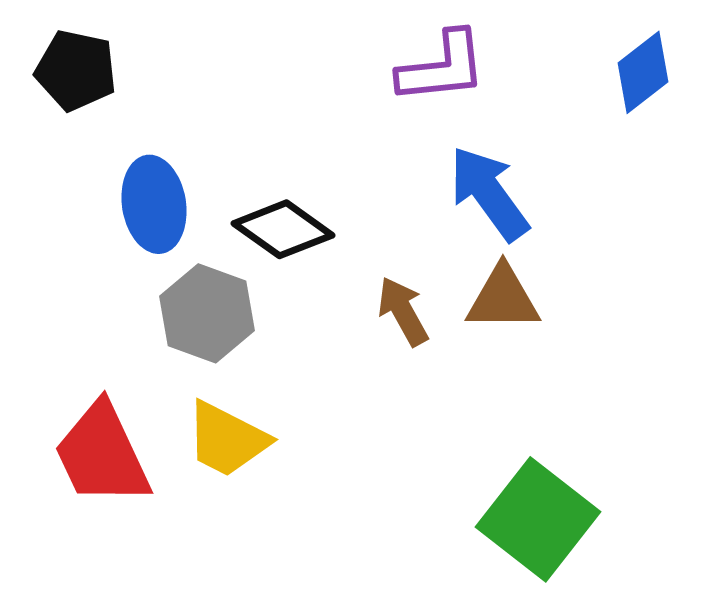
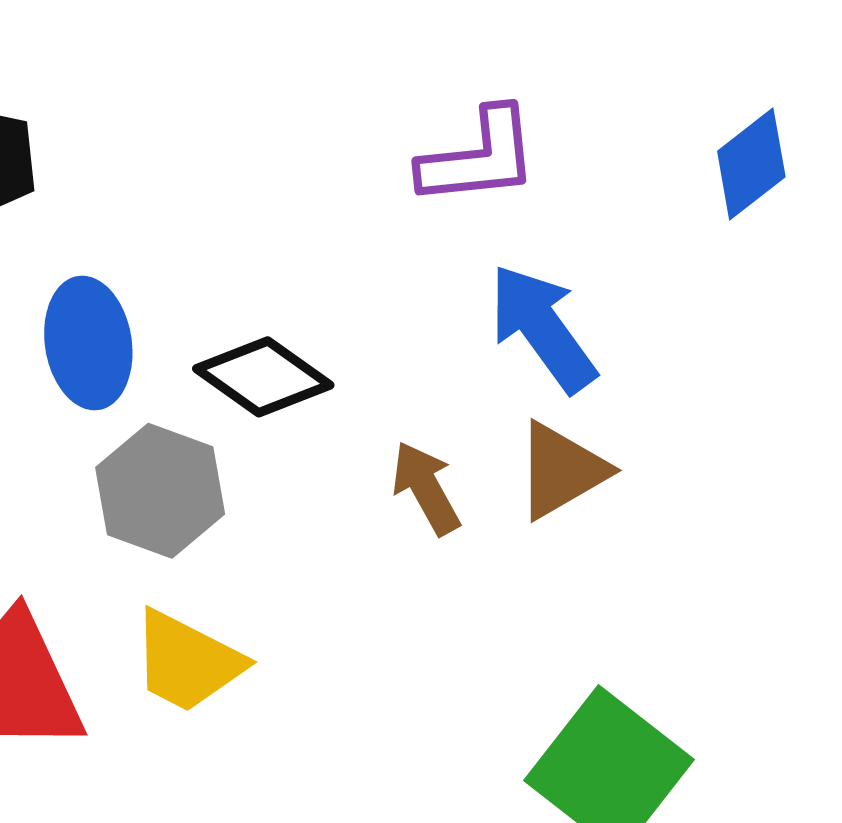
brown triangle: (503, 298) -> (561, 470), turned -30

